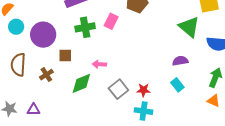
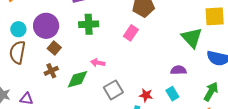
pink rectangle: (111, 21) -> (131, 33), moved
cyan circle: (16, 27) -> (18, 29), moved
brown square: (65, 55) -> (54, 48), moved, turned 32
brown cross: (46, 75) -> (51, 71), moved
red star: (143, 90) -> (146, 95), moved

